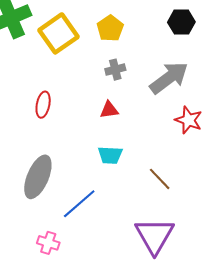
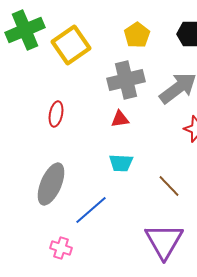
yellow pentagon: (110, 28) -> (137, 35), moved
gray cross: (115, 70) -> (126, 80), size x1.8

